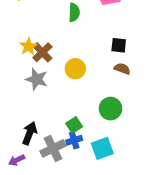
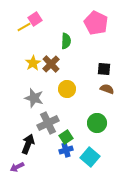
yellow star: (28, 46) -> (33, 63), moved
brown cross: (42, 52) -> (51, 64), moved
gray cross: (53, 148) -> (48, 123), moved
cyan square: (102, 148) -> (90, 157), turned -30

